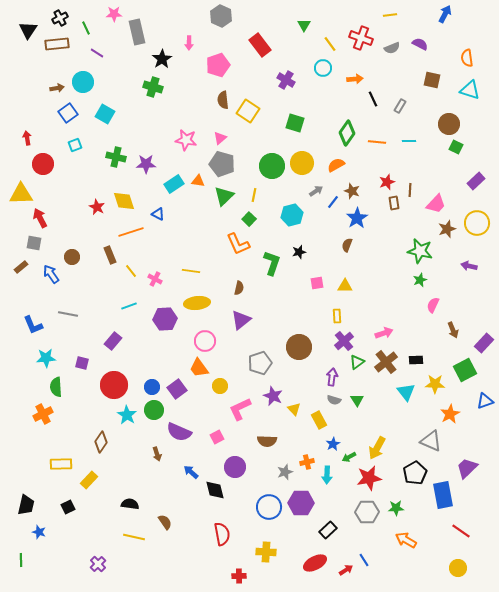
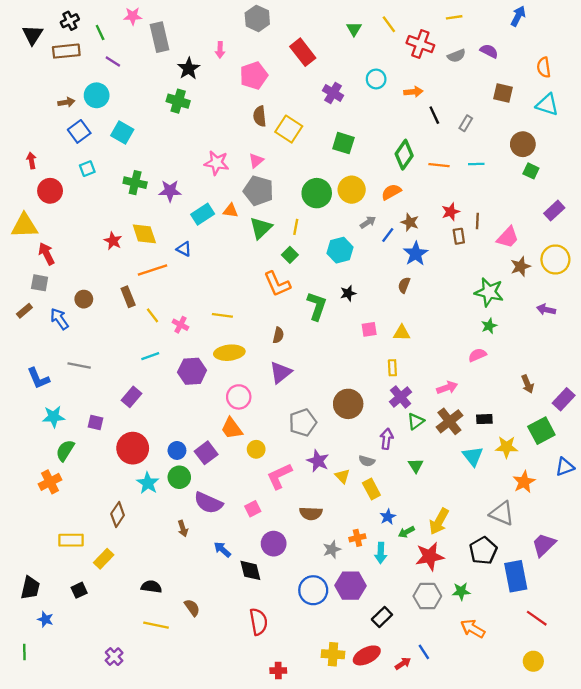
yellow line: (330, 44) -> (389, 24), moved
pink semicircle: (433, 305) -> (477, 355), moved, turned 42
green semicircle: (56, 387) -> (65, 450), turned 36
gray semicircle: (334, 400) -> (367, 461), moved
yellow cross: (266, 552) -> (333, 654), moved

